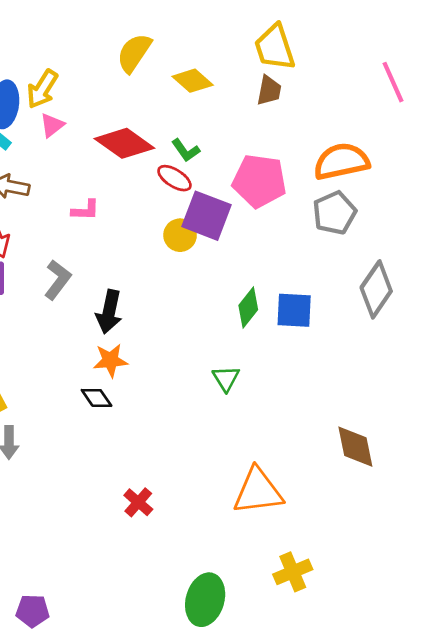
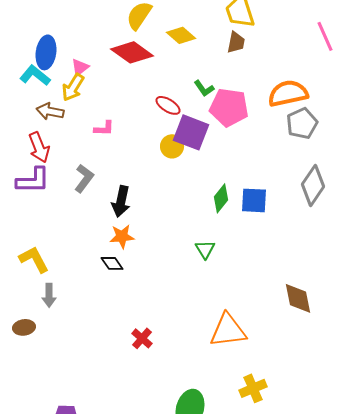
yellow arrow: (42, 89) -> (73, 87), moved
red diamond: (124, 143) -> (132, 52), moved
green L-shape: (186, 150) -> (204, 88), moved
gray pentagon: (334, 213) -> (302, 123), moved

